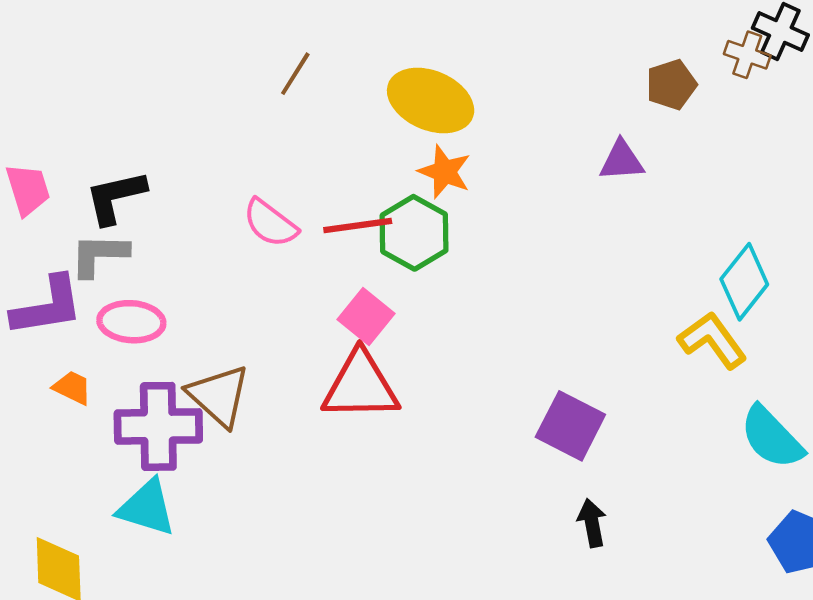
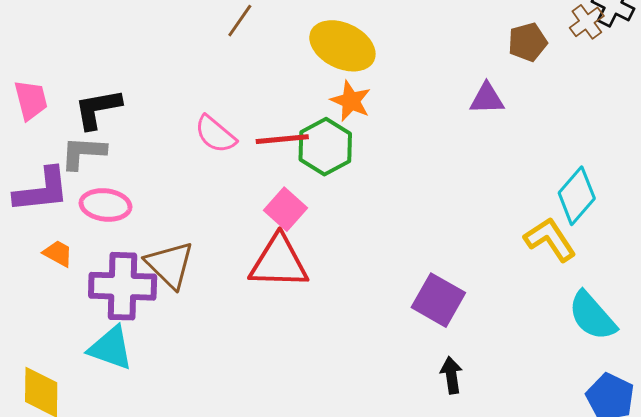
brown cross: (747, 55) -> (587, 22), turned 32

